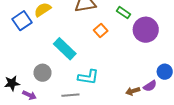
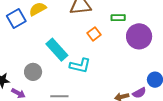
green rectangle: (124, 13) -> (118, 18), turned -40
cyan L-shape: (88, 77) -> (80, 66), moved

